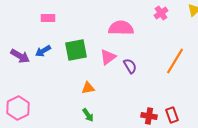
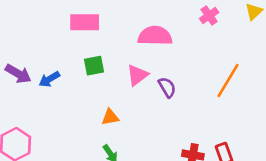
pink rectangle: (48, 18) -> (85, 22), moved, size x1.5
green square: (76, 50) -> (94, 66), size x0.7
blue arrow: (43, 51) -> (49, 79), moved

